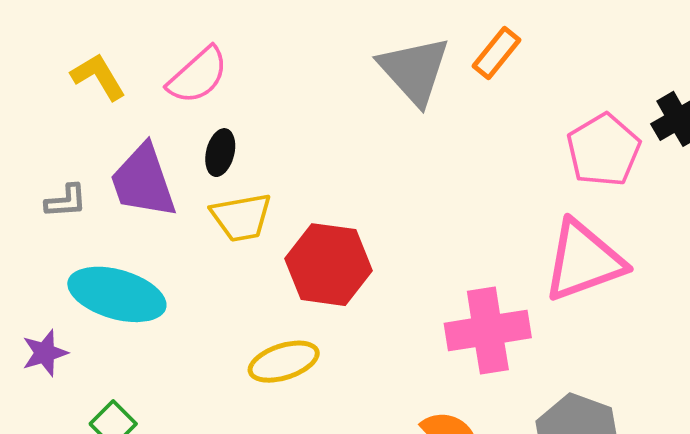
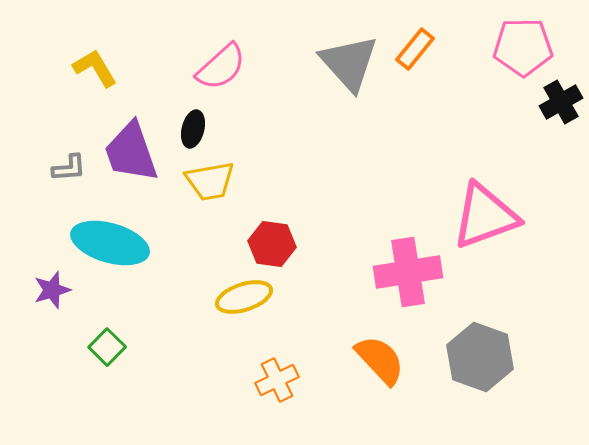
pink semicircle: (198, 75) -> (221, 67), moved
pink pentagon: (603, 150) -> (523, 47), moved, turned 30
red hexagon: (328, 265) -> (272, 244), moved, size x0.7

